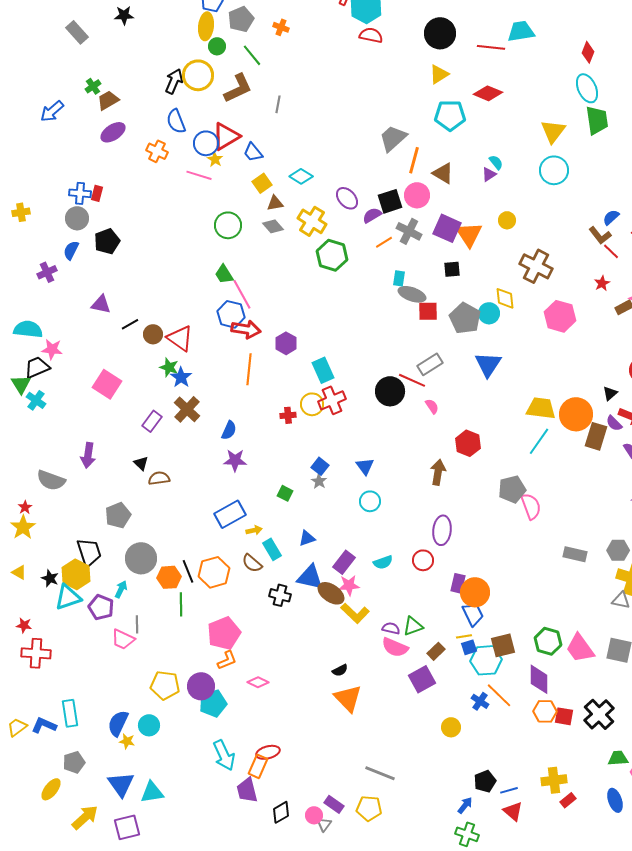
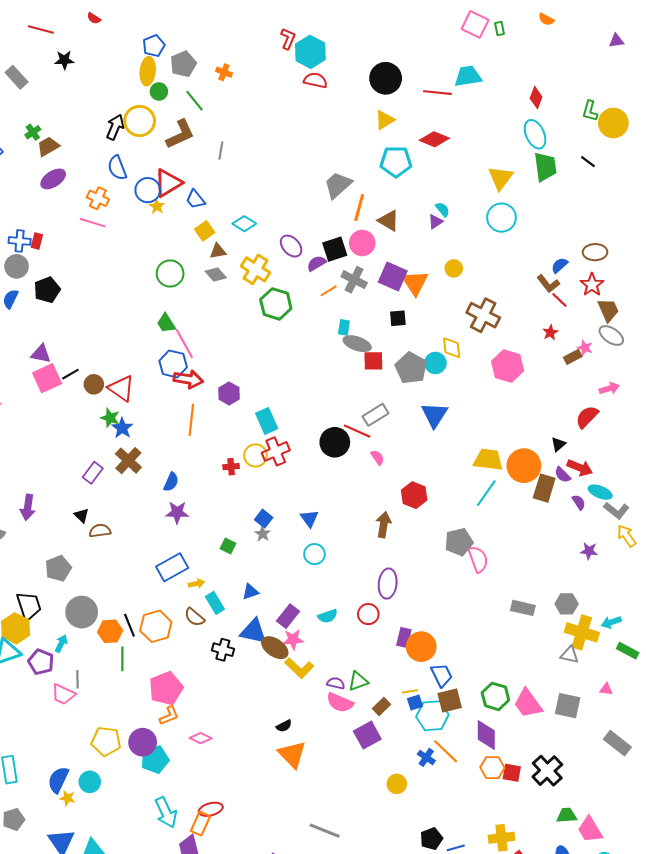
pink line: (199, 175) -> (93, 223), moved
pink square: (107, 384) -> (47, 378), moved, turned 32
blue trapezoid: (473, 614) -> (442, 675), moved

